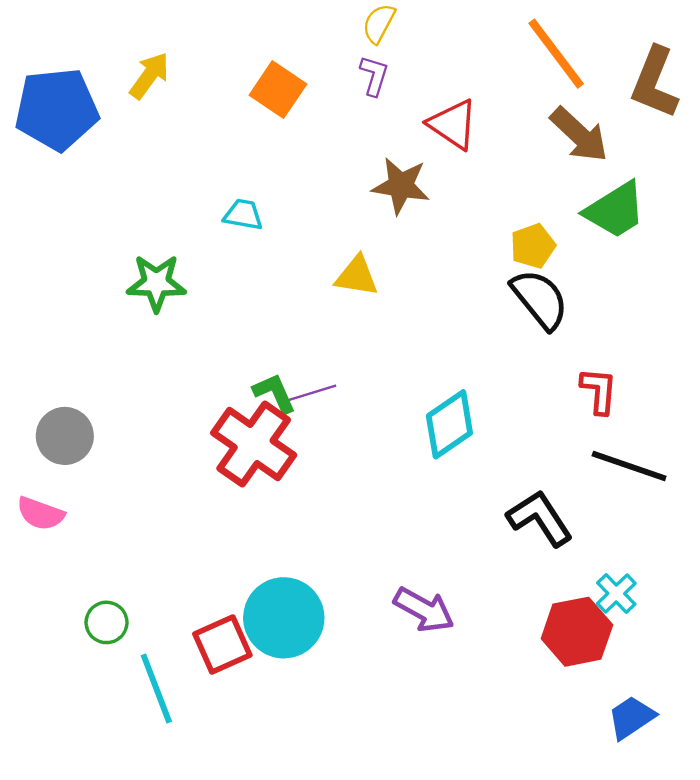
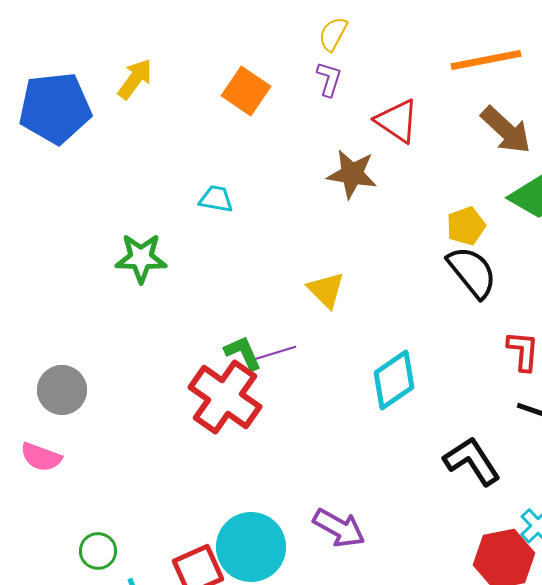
orange line: (556, 54) -> (486, 60), turned -64
yellow triangle: (357, 276) -> (326, 290), moved, turned 36
purple arrow: (424, 610) -> (339, 528), moved

